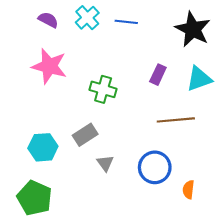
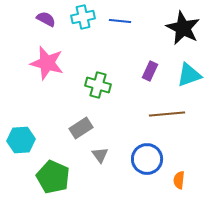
cyan cross: (87, 18) -> (83, 17), turned 30
cyan hexagon: (43, 147) -> (21, 140), moved
green pentagon: (35, 198) -> (53, 177), moved

